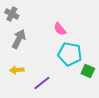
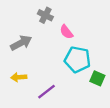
gray cross: (12, 14) -> (45, 15), moved
gray arrow: (19, 39) -> (21, 43), turned 36

